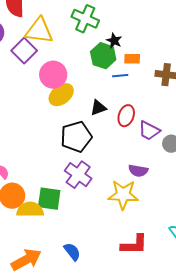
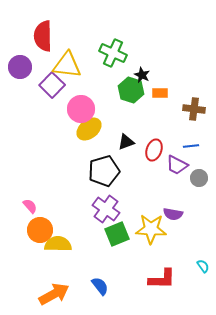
blue line: (120, 76) -> (191, 146), moved
purple semicircle: (138, 171) -> (173, 214), moved
green square: (49, 199) -> (117, 234), moved, turned -30

